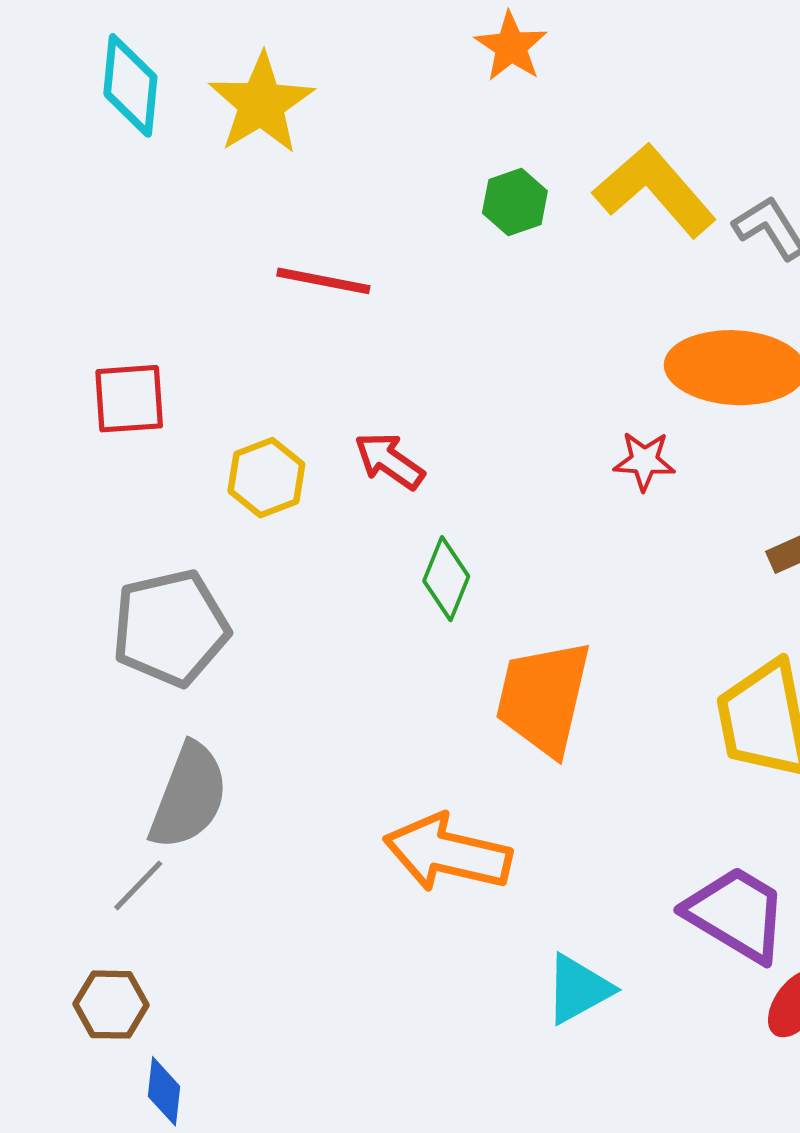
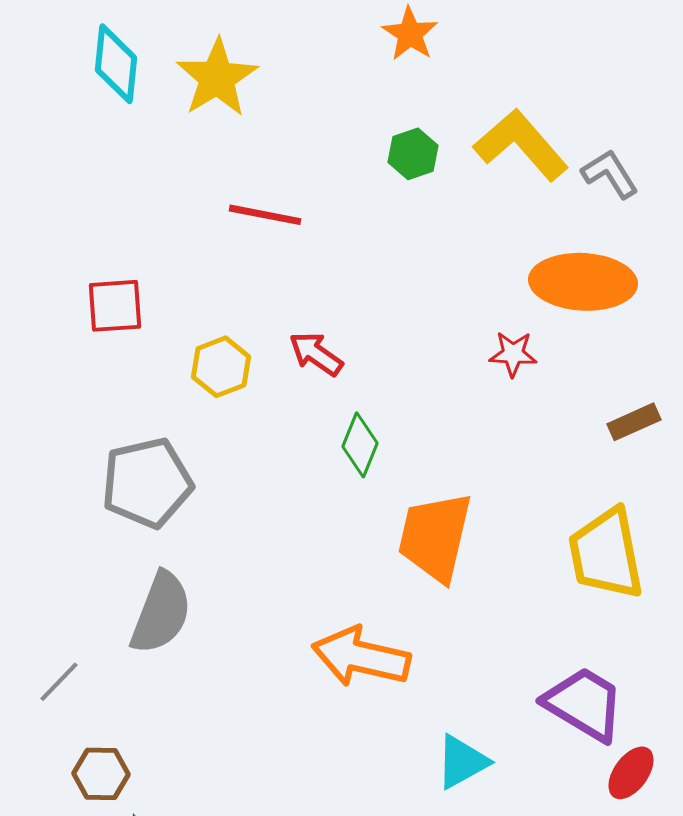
gray line: (138, 885) -> (59, 682), moved

